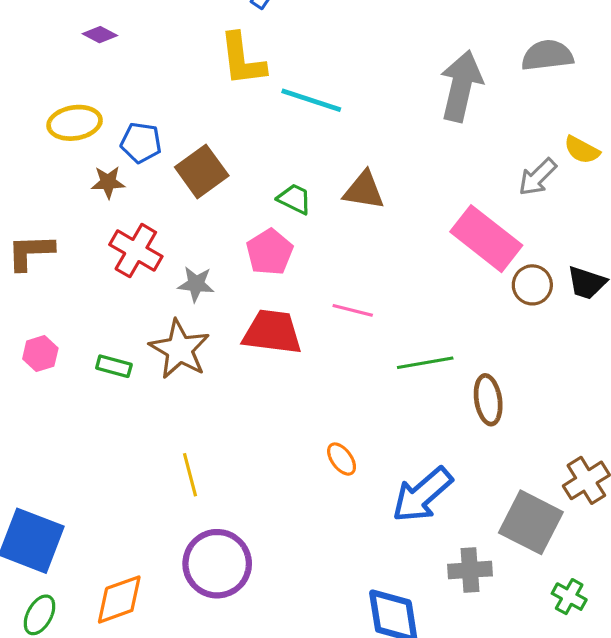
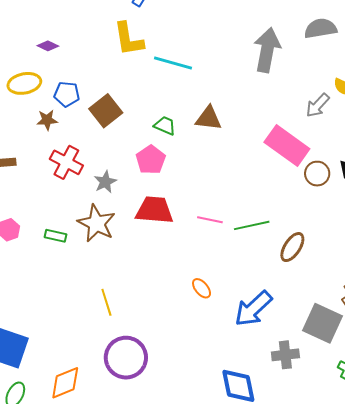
purple diamond: (100, 35) -> (48, 46), moved
gray star: (196, 284) -> (105, 182), turned -30
pink line: (353, 310) -> (210, 220), moved
brown ellipse: (488, 400) -> (292, 247), turned 44

